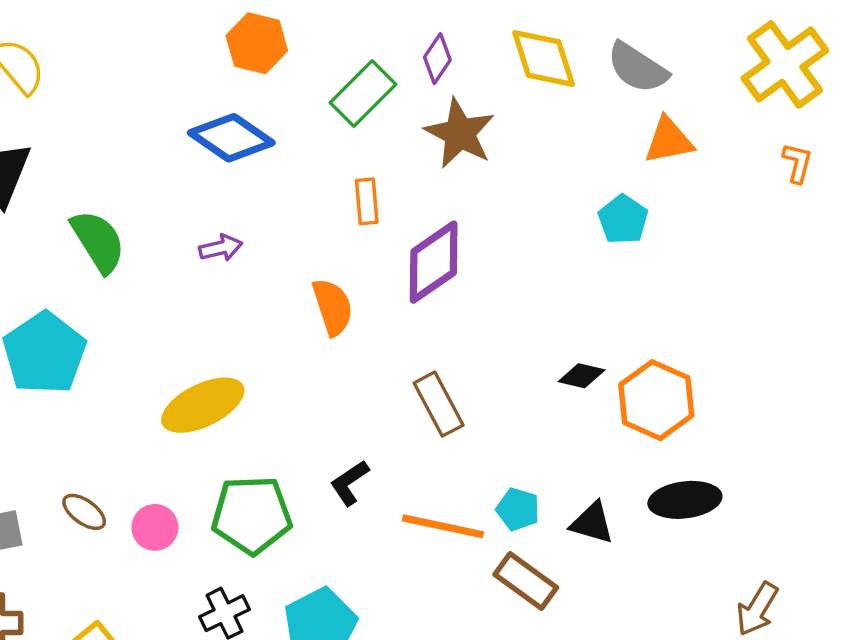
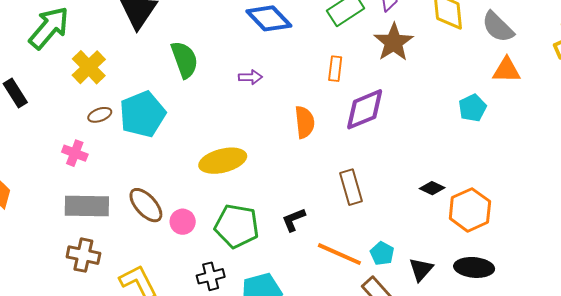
brown ellipse: (84, 512) -> (146, 205), size x1.5
black triangle: (592, 523) -> (421, 269), turned 44

